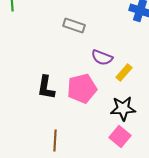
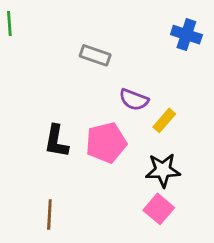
brown line: (55, 140) -> (49, 214), moved

